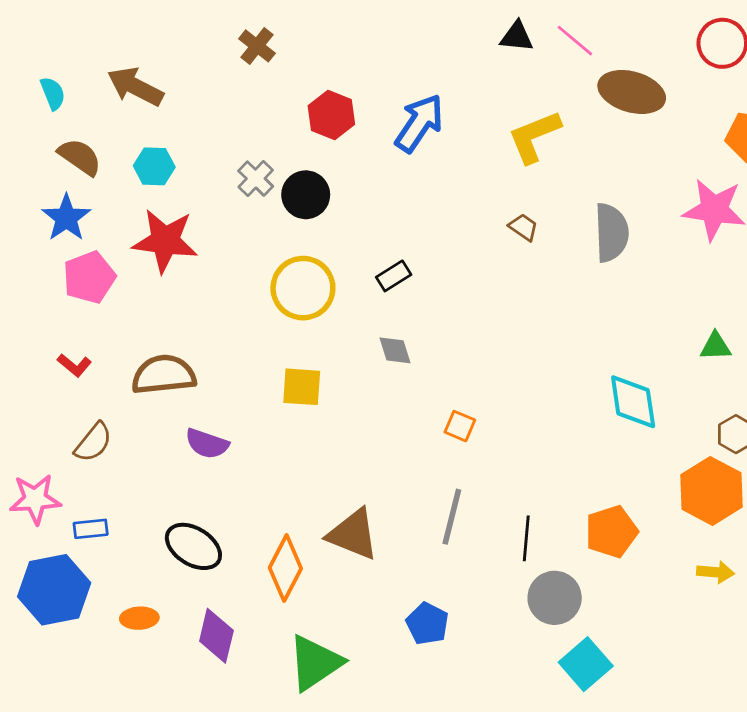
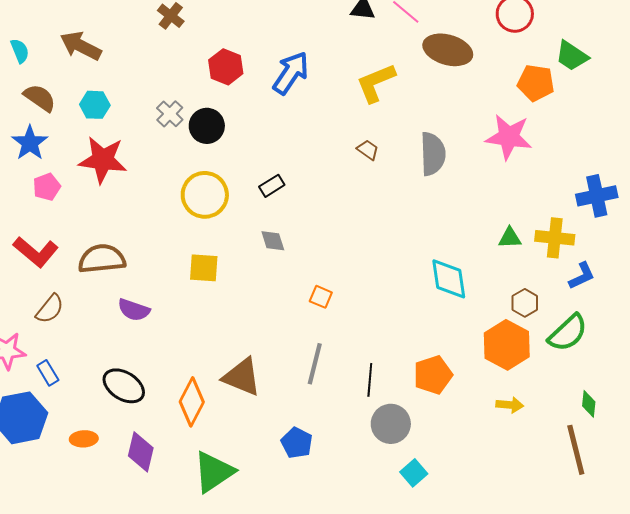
pink pentagon: (89, 277) -> (47, 187), size x0.7
red L-shape: (74, 365) -> (36, 252), size x1.8
blue rectangle: (91, 529) -> (48, 373), turned 65
cyan square: (586, 664) -> (414, 473), size x0.7

